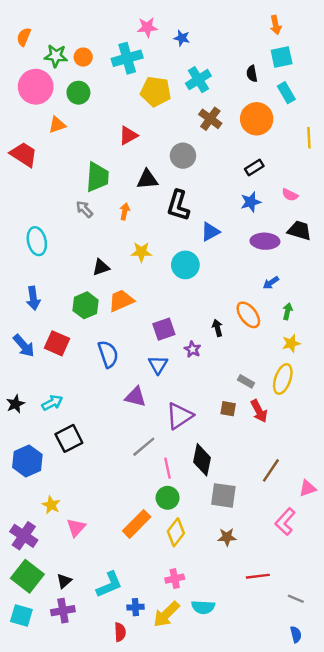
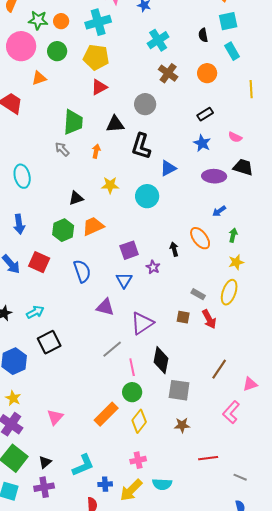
yellow pentagon: (156, 91) -> (96, 57), moved
orange circle: (257, 119) -> (207, 73), size x0.7
blue star: (251, 202) -> (202, 143), turned -30
yellow star: (51, 505) -> (13, 398), moved

